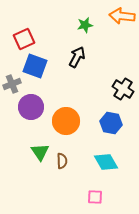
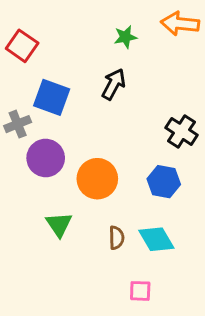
red square: (24, 39) -> (22, 46), moved, turned -30
brown semicircle: (62, 161) -> (117, 238), moved

